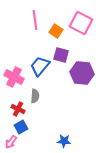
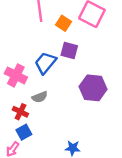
purple hexagon: (82, 73) -> (93, 88), moved
gray semicircle: (35, 96) -> (40, 97), turned 64

